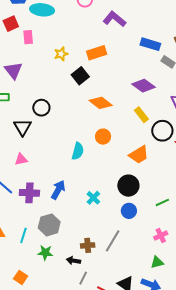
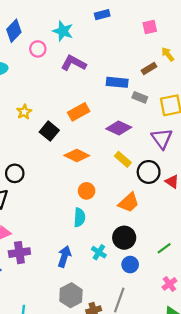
orange rectangle: (97, 53) -> (79, 112), moved
cyan semicircle: (78, 151) -> (79, 217), moved
blue arrow: (58, 190) -> (64, 256), moved
purple cross: (29, 193) -> (19, 253), moved
cyan cross: (93, 198) -> (99, 252), moved
gray hexagon: (49, 225) -> (71, 295), moved

